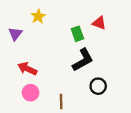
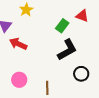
green rectangle: (77, 34) -> (62, 26), turned 56
red arrow: (27, 69) -> (18, 44), moved

